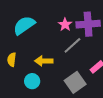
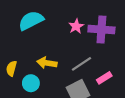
gray line: (72, 45) -> (81, 64), moved
yellow semicircle: (12, 60) -> (11, 68), moved

